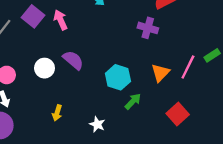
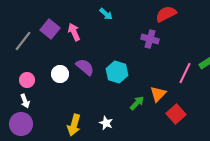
orange triangle: (160, 73) -> (158, 94), moved
cyan hexagon: (118, 77) -> (117, 72), moved
yellow arrow: (57, 113) -> (74, 125), moved, size x1.5

